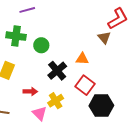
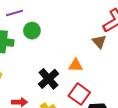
green circle: (41, 45) -> (32, 31), moved

